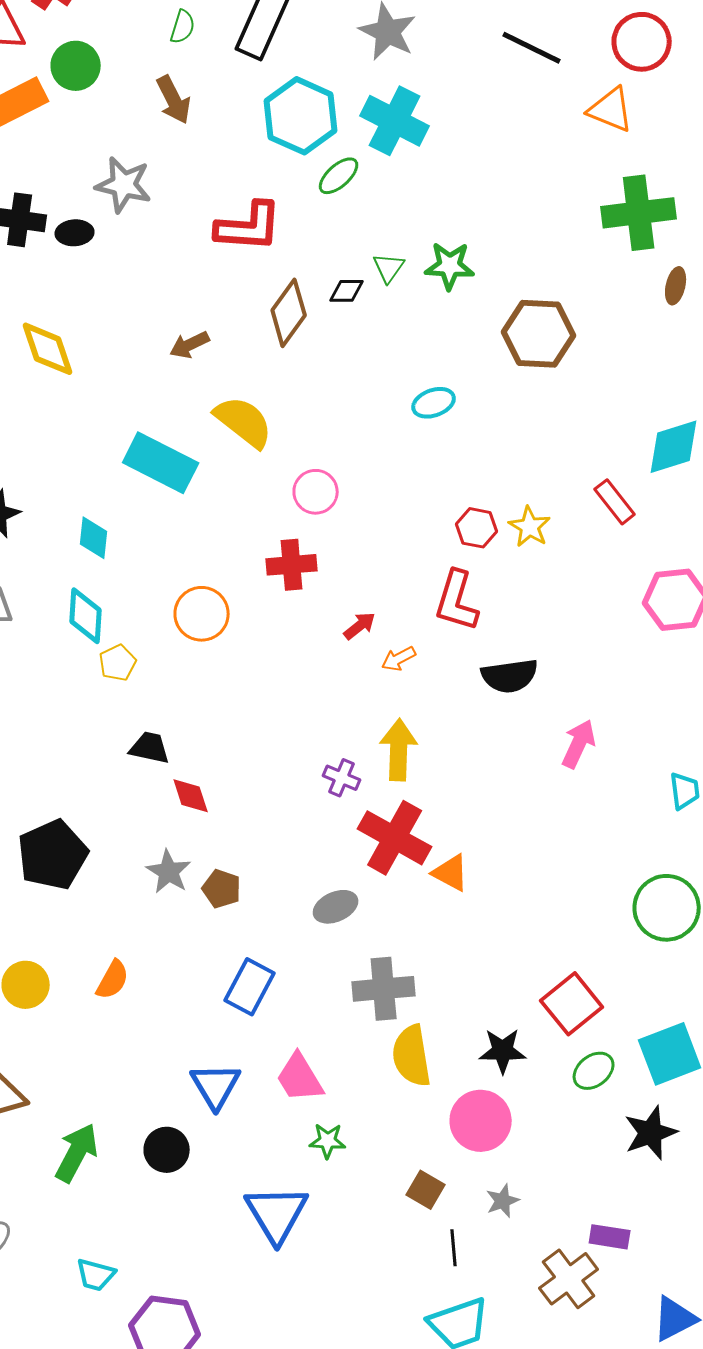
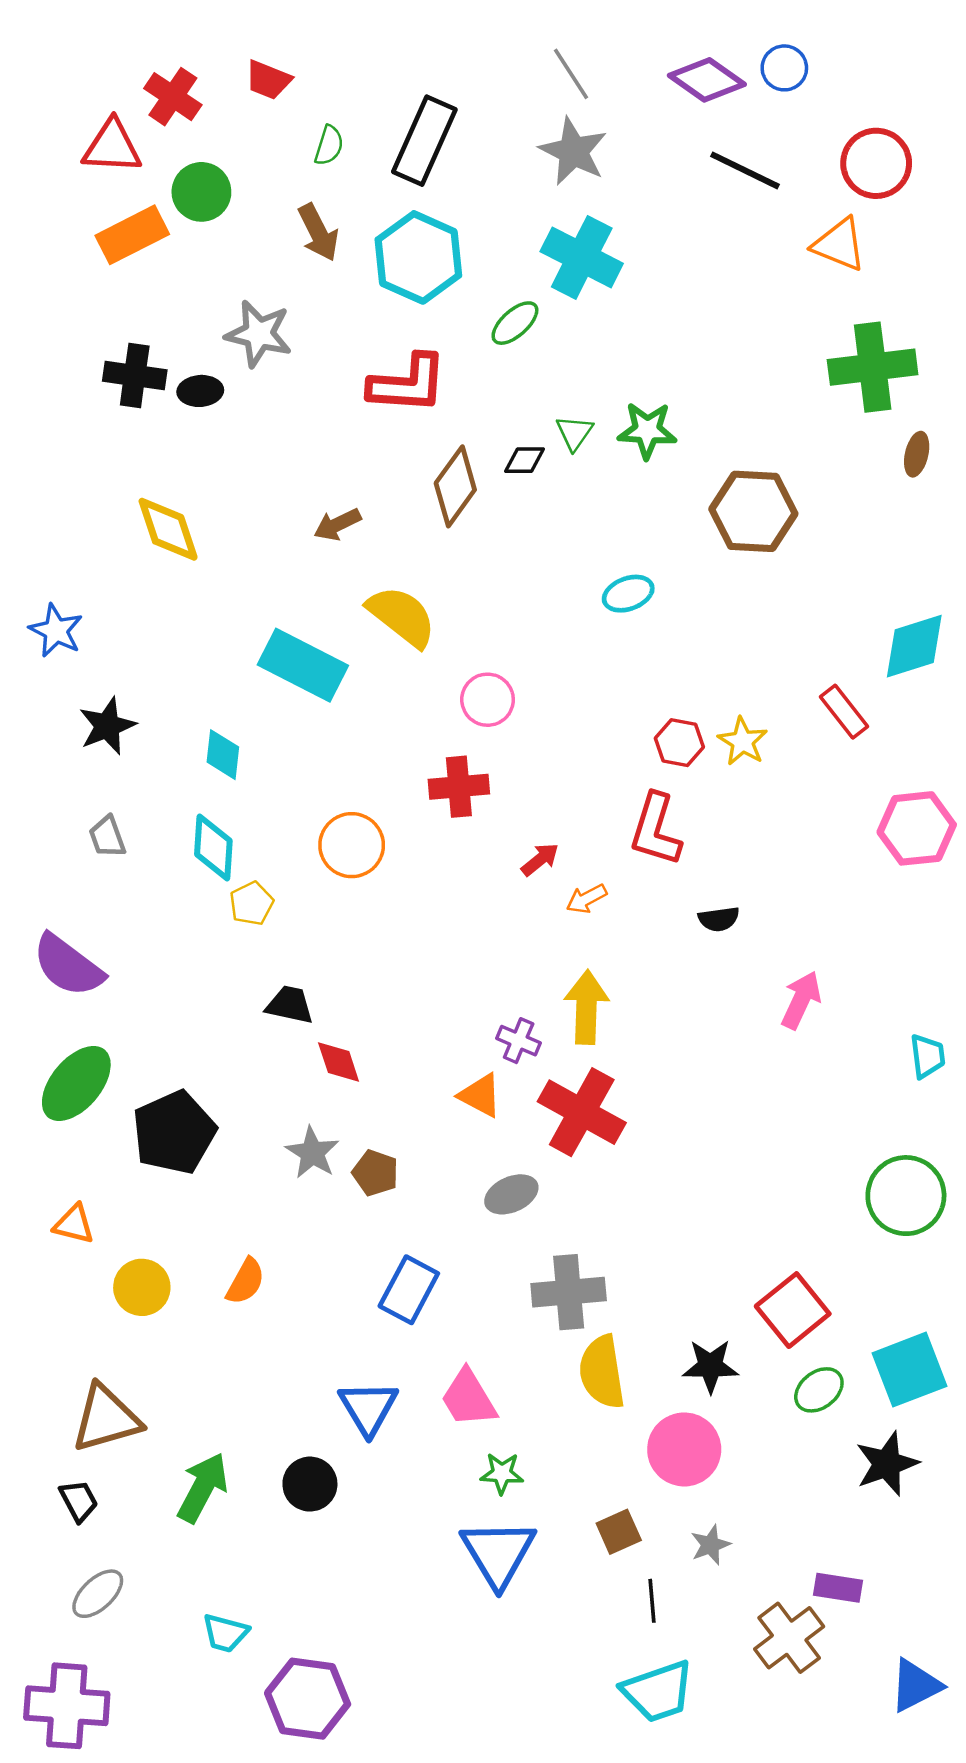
cyan hexagon: (301, 116) -> (418, 257), moved
black semicircle: (510, 676) -> (719, 919), size x0.6
orange triangle: (451, 873) -> (480, 1095), moved
brown square: (426, 1190) -> (619, 1532), turned 36
blue triangle: (277, 1214) -> (498, 1553), moved

